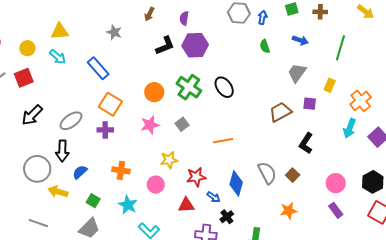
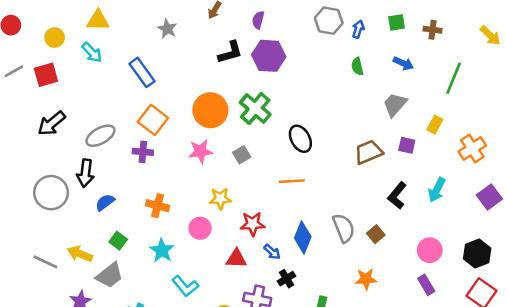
black ellipse: (224, 87) -> (300, 139), moved
orange circle: (154, 92) -> (210, 110), size x1.4
cyan arrow: (350, 128) -> (437, 190), moved
yellow arrow: (58, 192) -> (80, 254), moved

